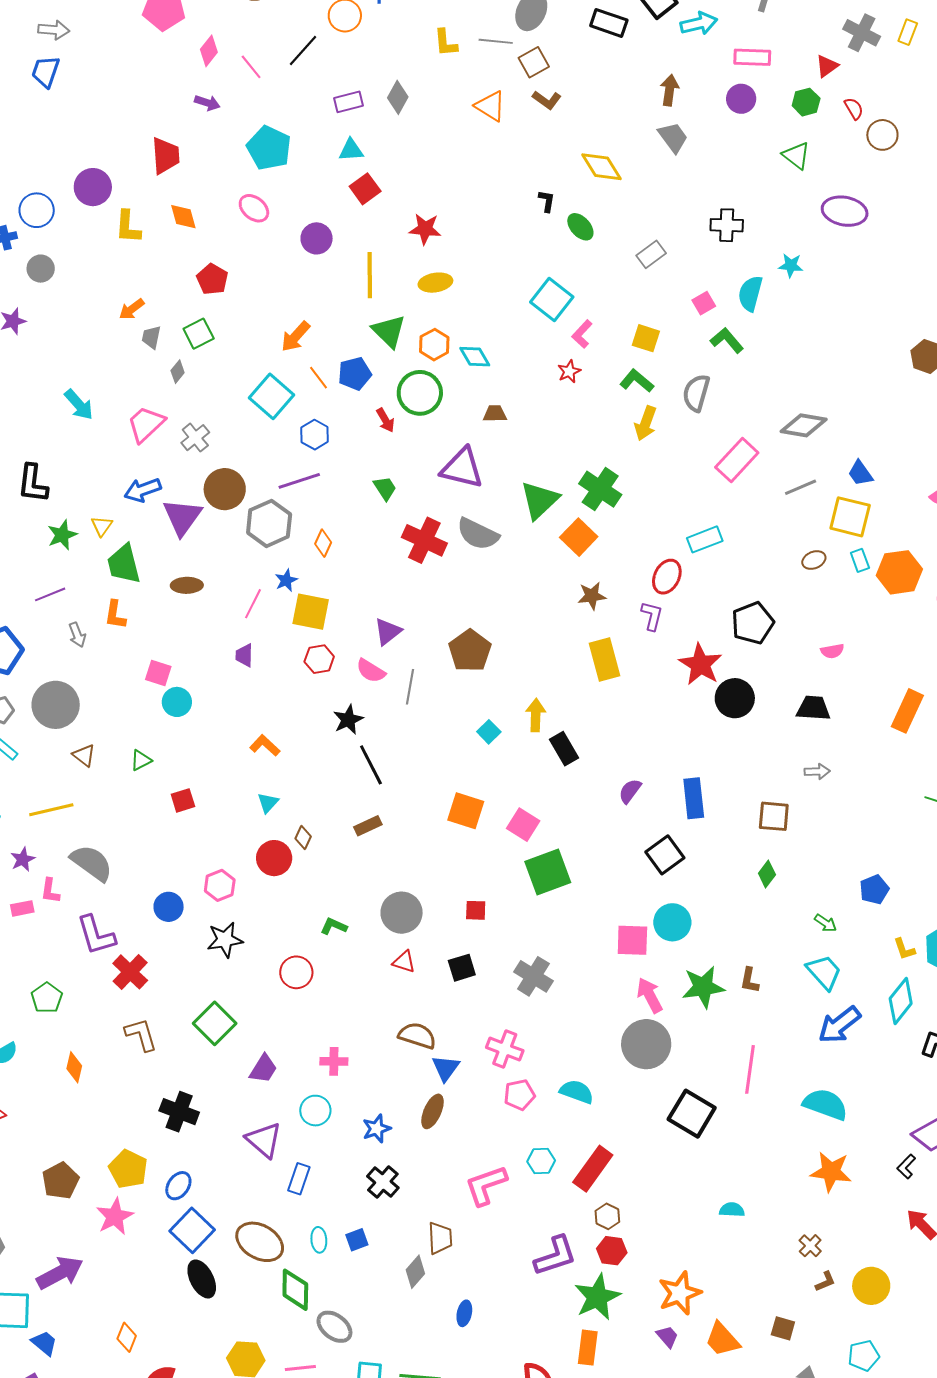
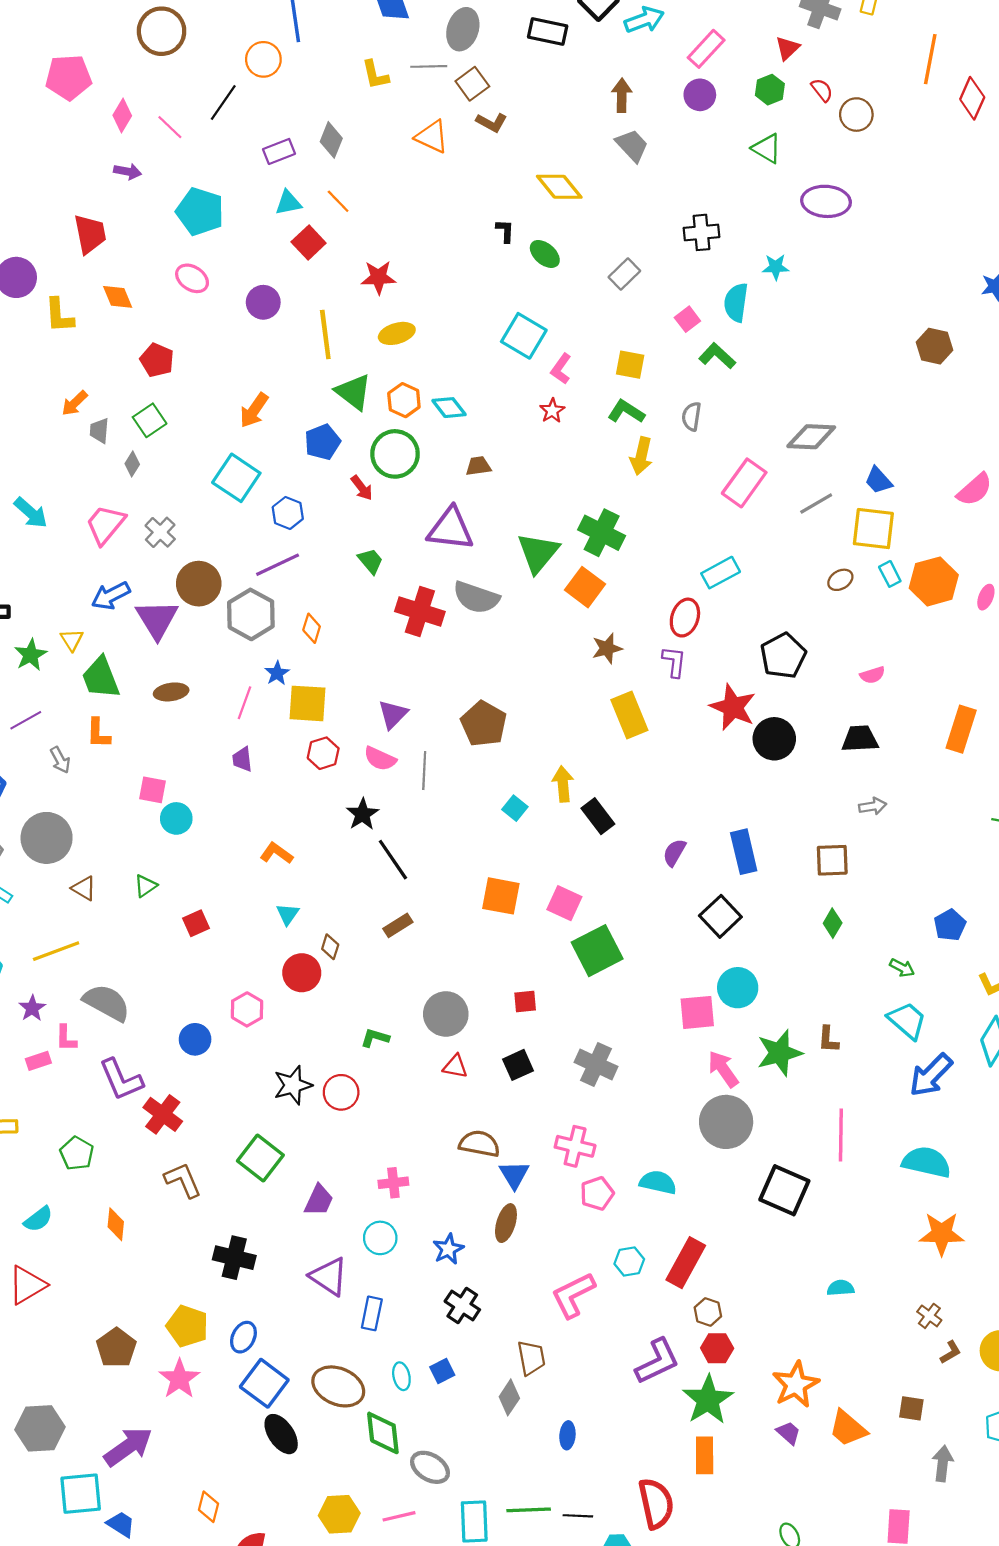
pink rectangle: (752, 57) -> (706, 49), turned -42
orange line: (318, 378) -> (338, 201), moved
gray semicircle: (696, 393) -> (691, 416), size x0.7
black star: (225, 940) -> (293, 1085), moved

